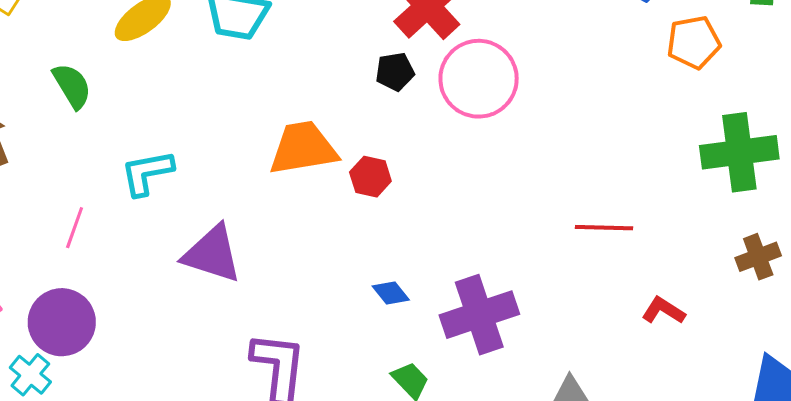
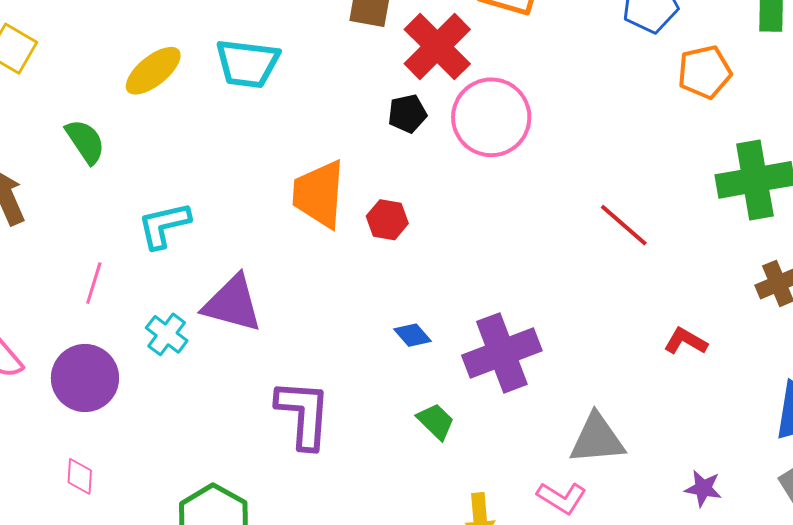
orange trapezoid: (303, 148) -> (319, 194), turned -74
red line: (604, 228) -> (624, 225), moved, turned 42
cyan cross: (30, 375) -> (167, 334), moved

